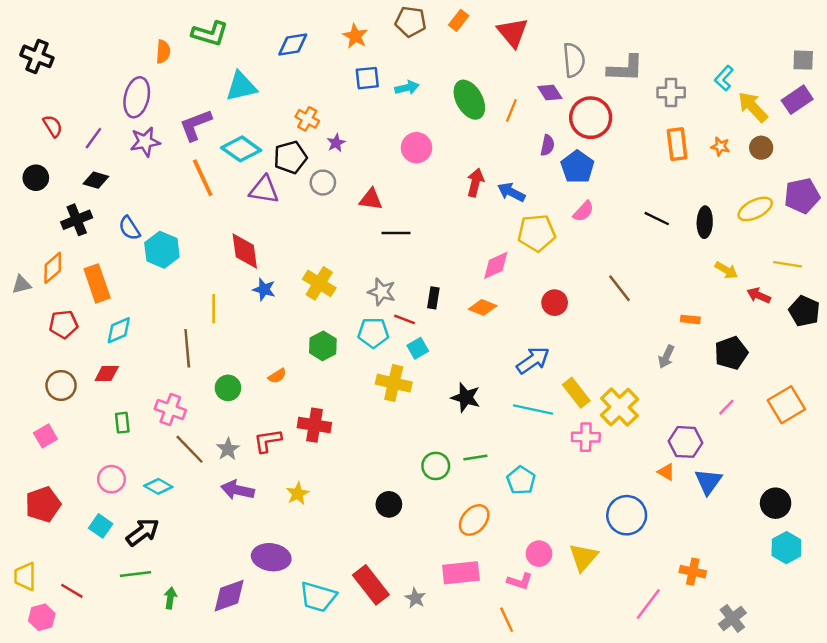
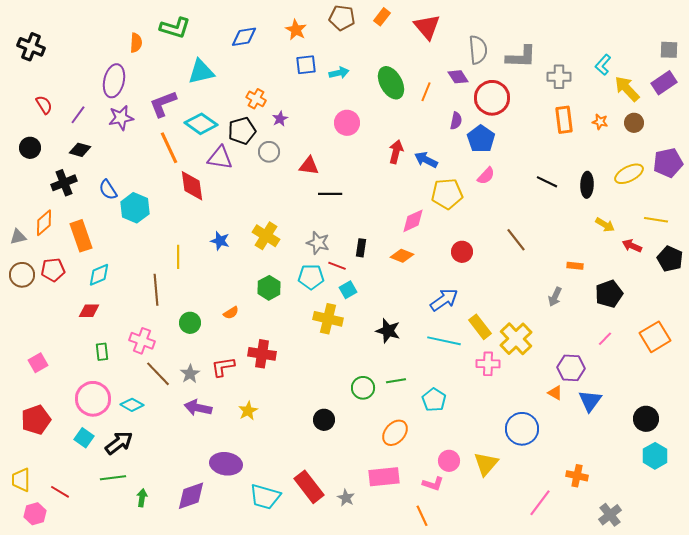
red diamond: (245, 251) -> (192, 186), moved
brown circle: (61, 385) -> (22, 275), moved
pink circle: (111, 479) -> (93, 399), size x1.5

